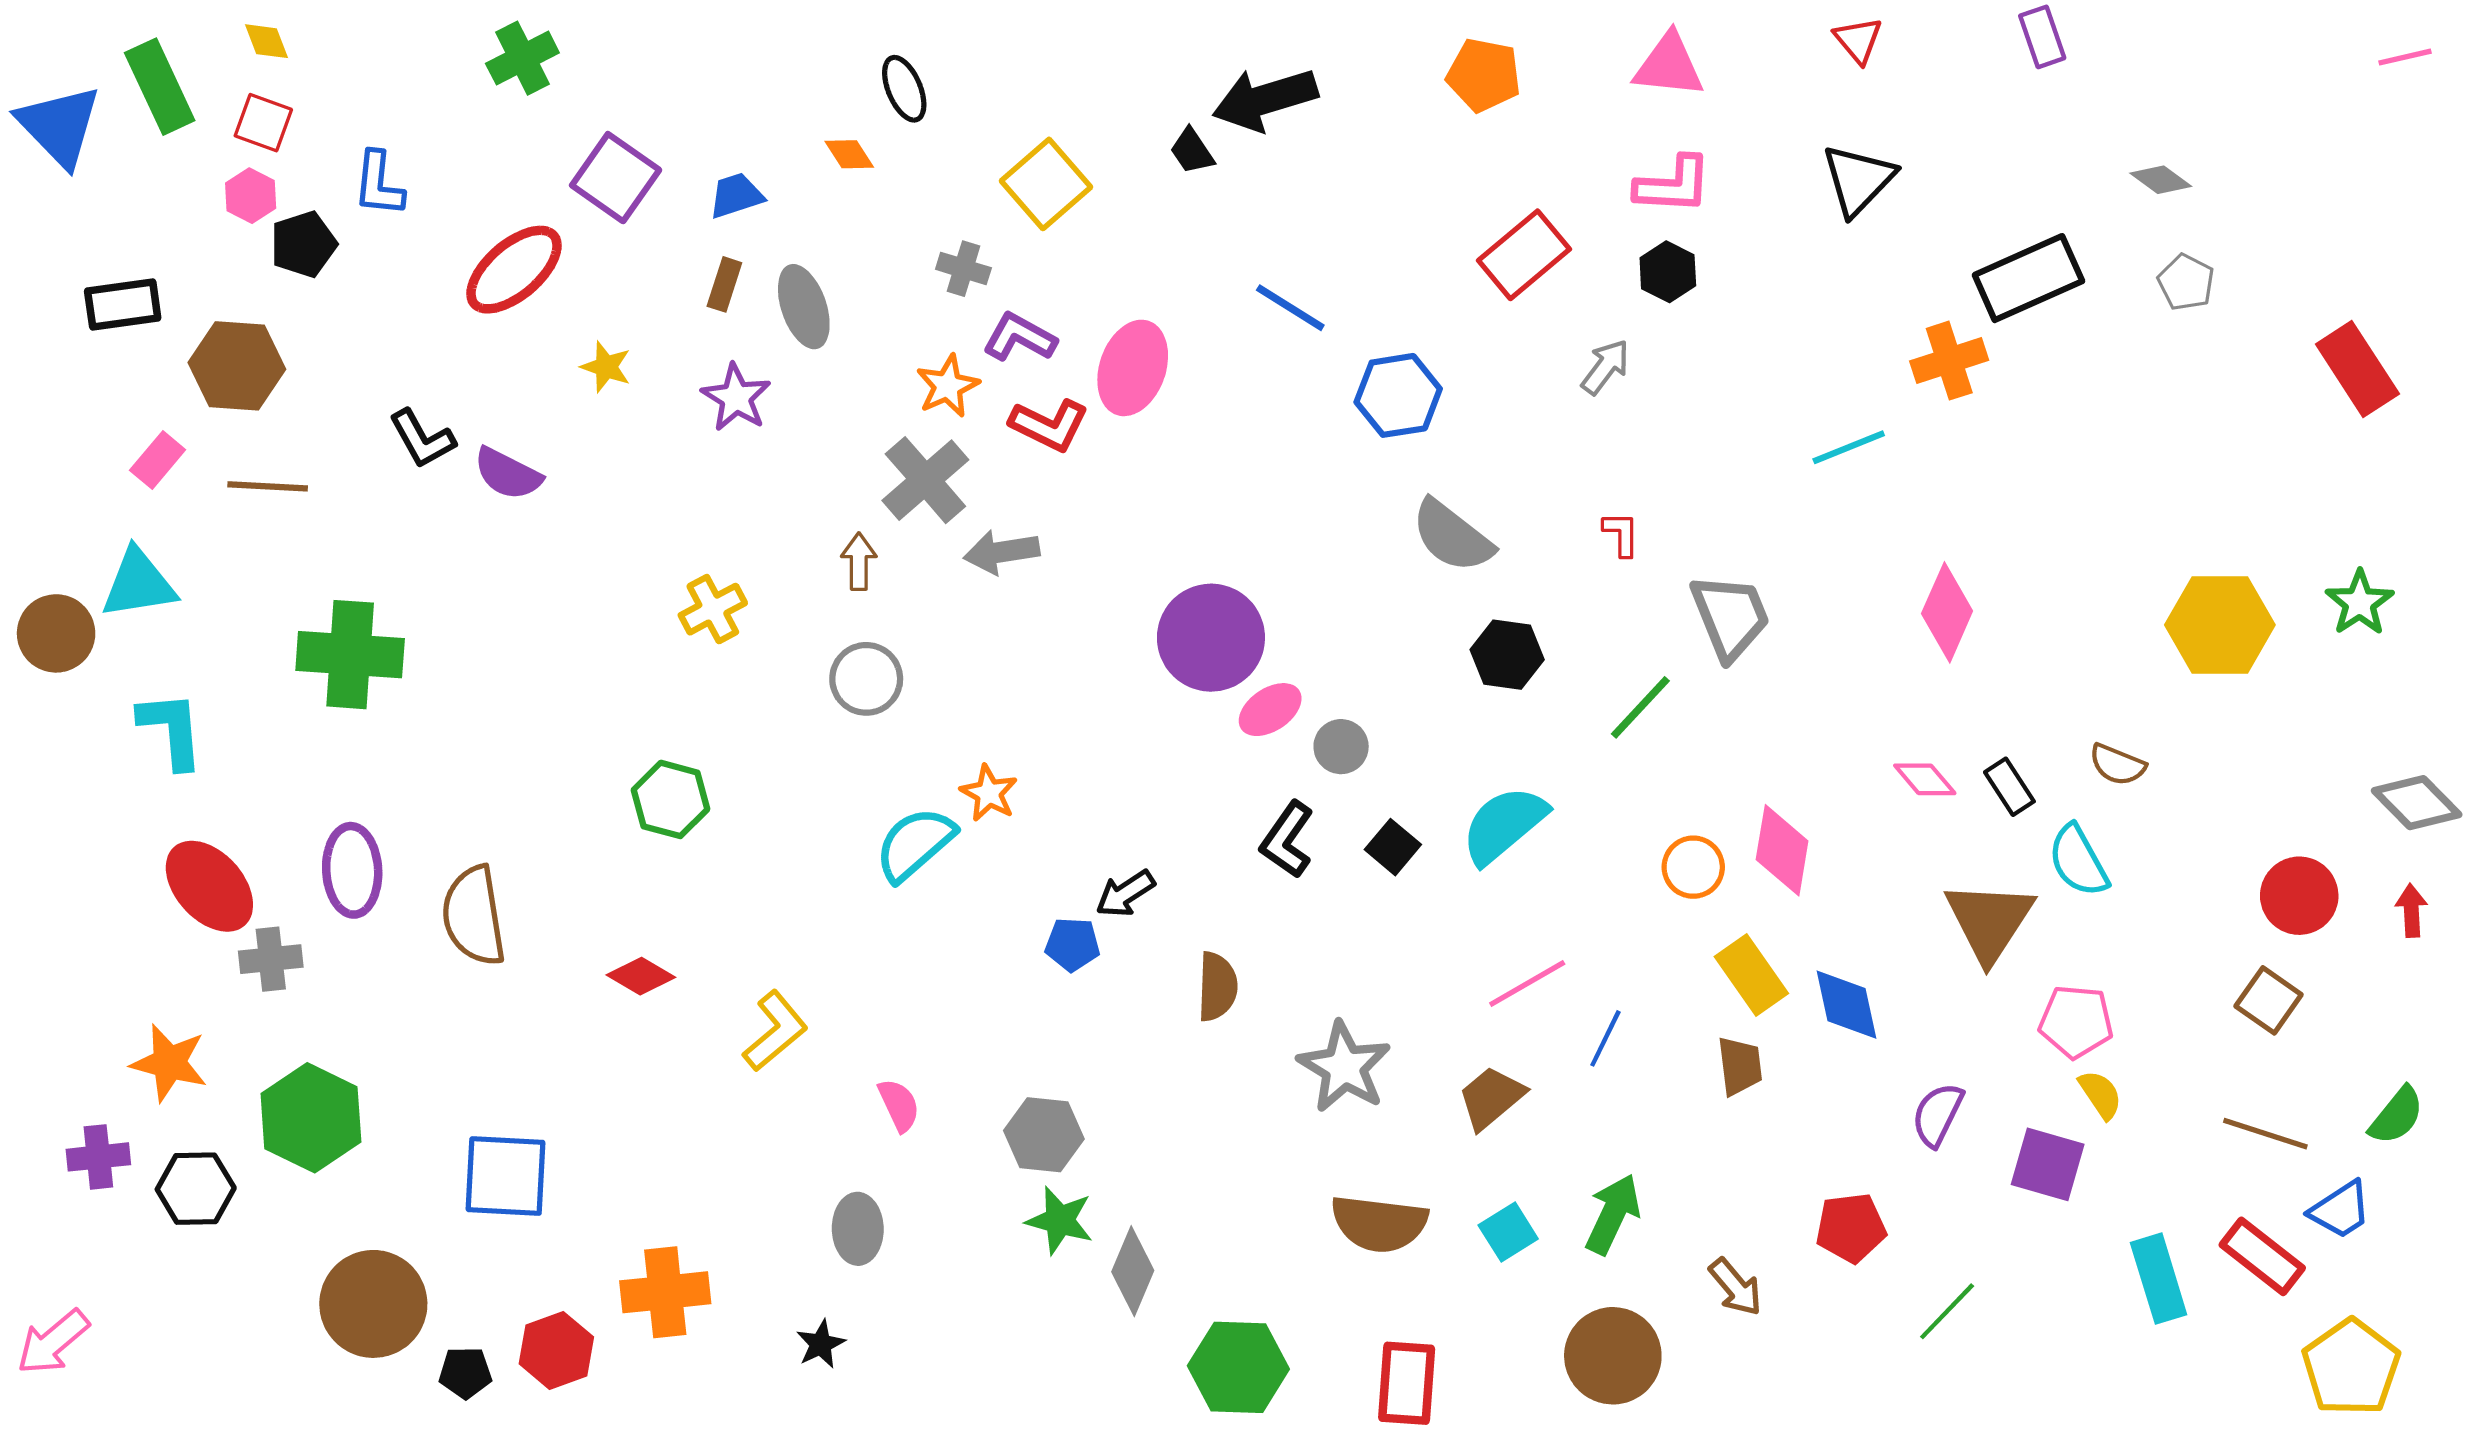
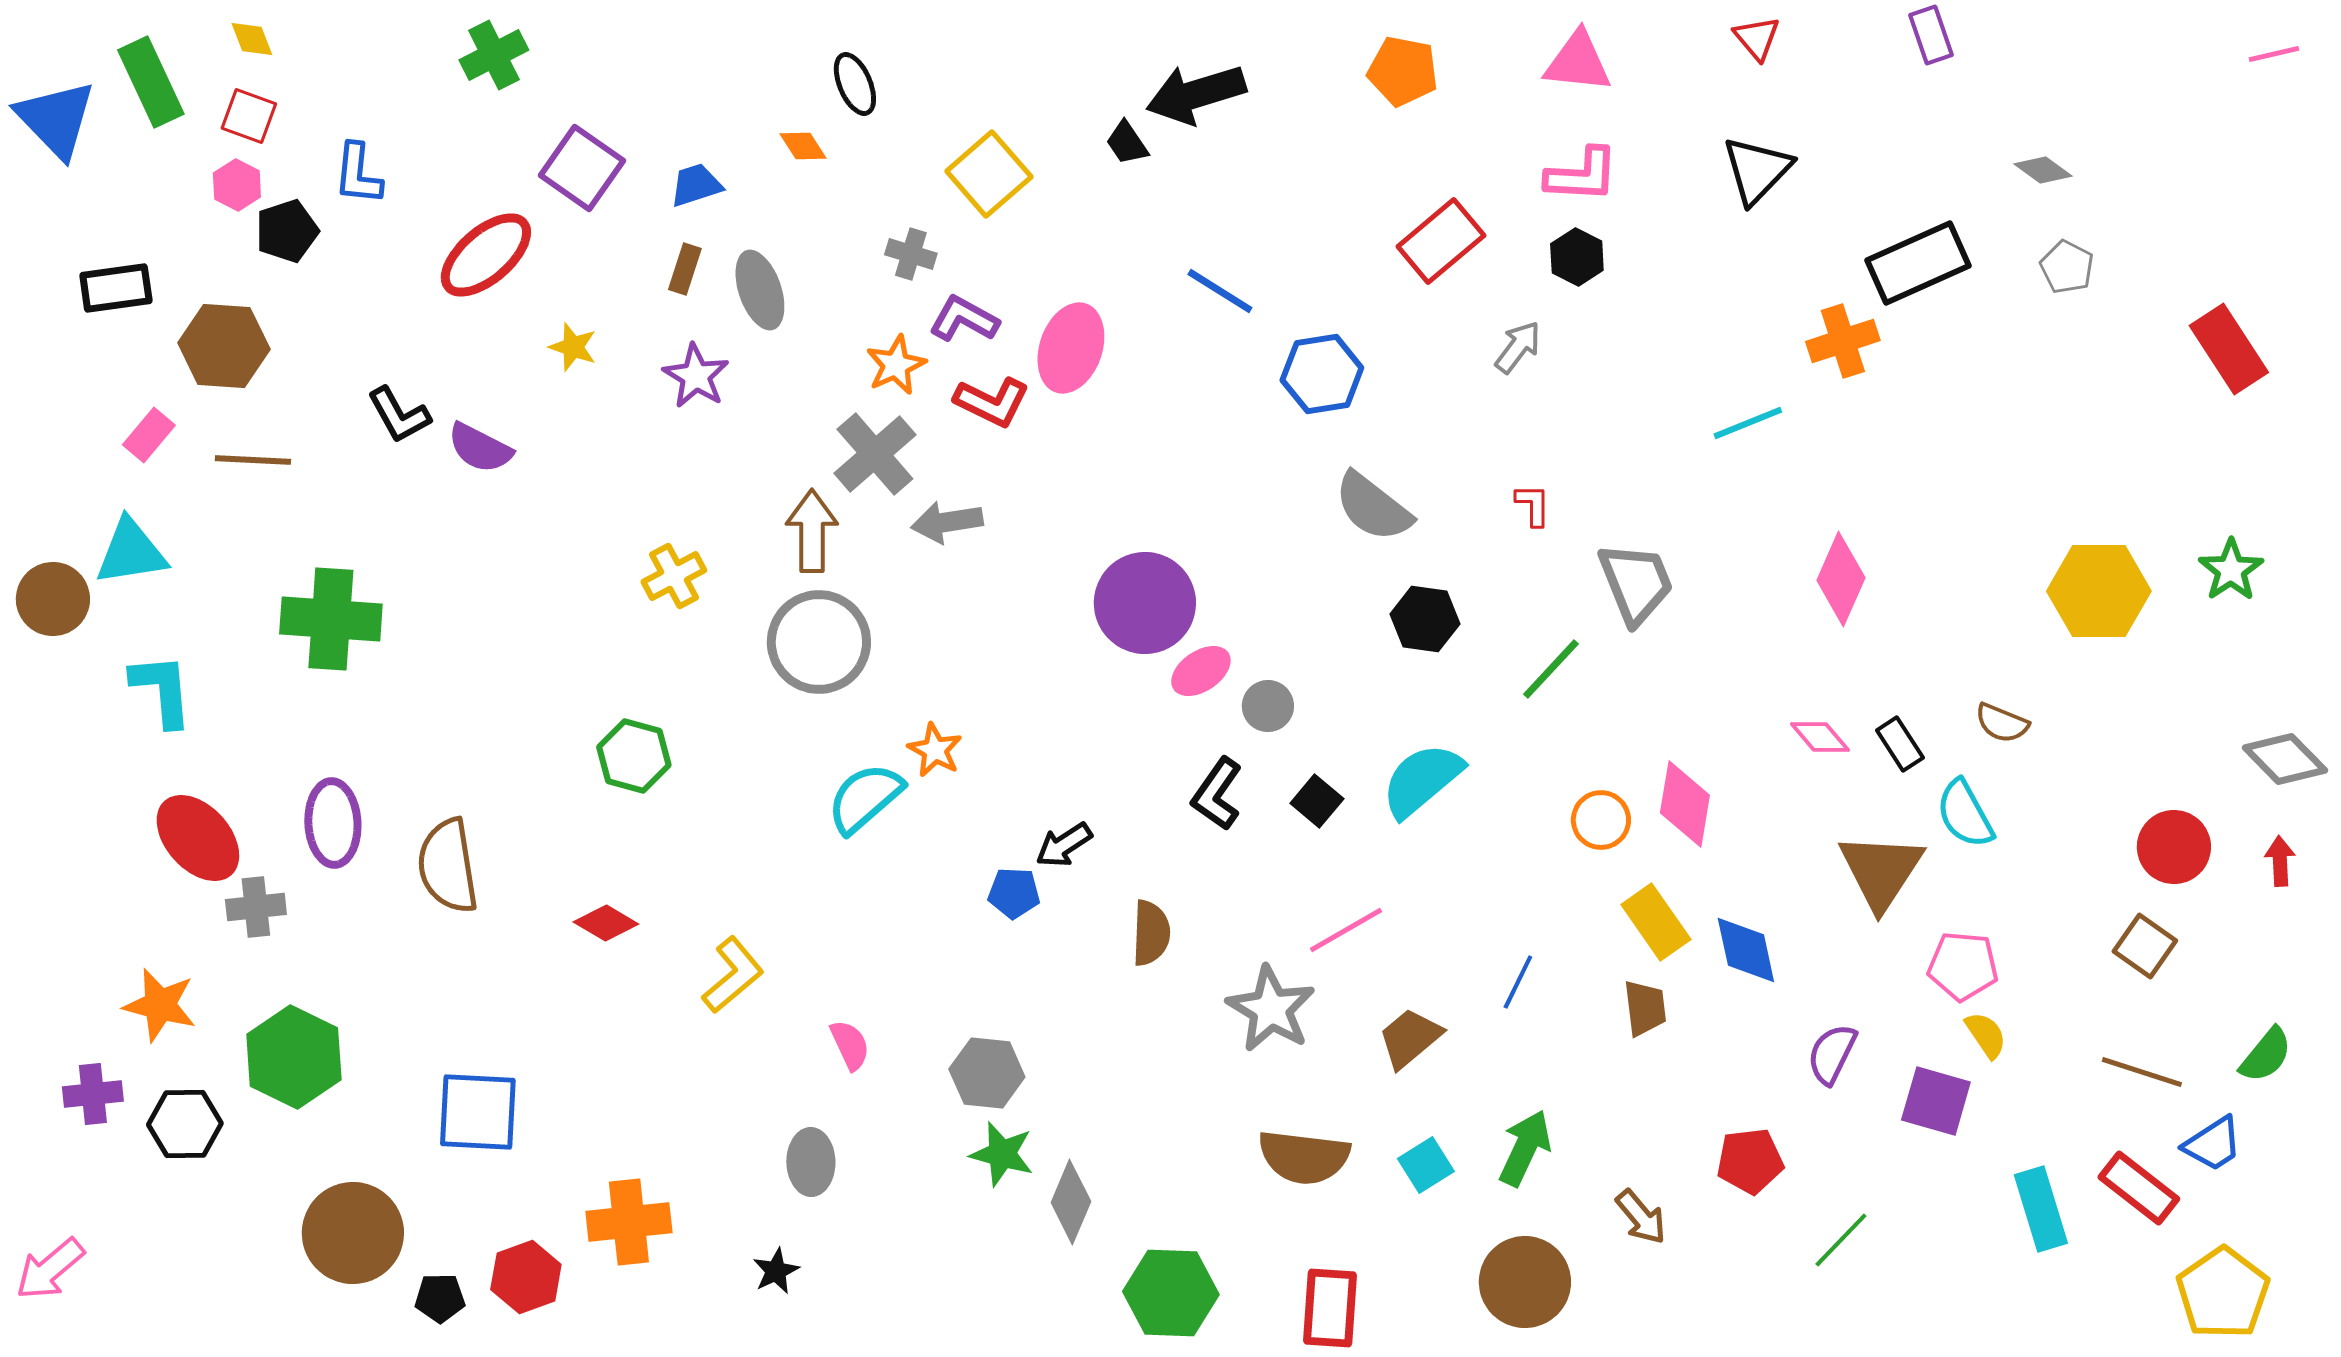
brown arrow: (859, 562) -> (812, 531), size x1.5
gray circle: (866, 679) -> (819, 642), size x1.5
pink line: (1527, 983) -> (1346, 930), moved

